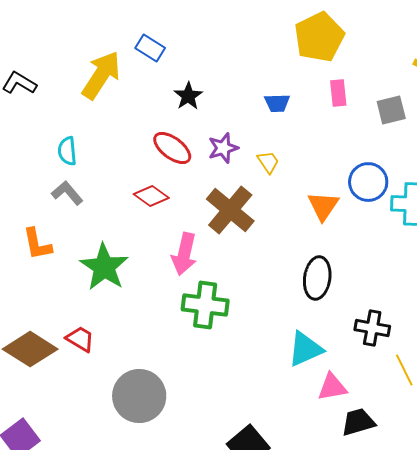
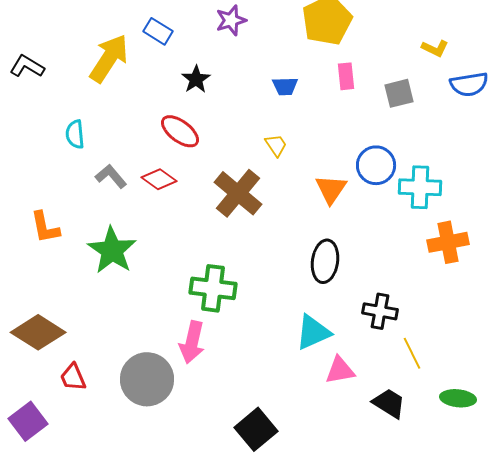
purple star: (223, 148) -> (231, 20), moved
gray L-shape: (67, 193) -> (111, 176), moved
pink arrow: (184, 254) -> (192, 342), moved
red trapezoid: (80, 339) -> (73, 377), moved, turned -144
black trapezoid: (358, 422) -> (389, 403), moved, turned 48

